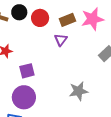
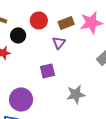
black circle: (19, 12) -> (18, 35), moved
purple square: (27, 71) -> (47, 71), moved

